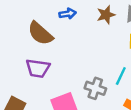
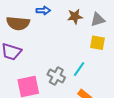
brown semicircle: (40, 33) -> (18, 23), turned -45

